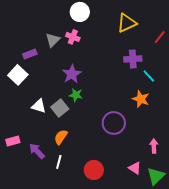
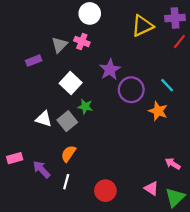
purple cross: (133, 59) -> (175, 18), moved
purple star: (72, 74) -> (110, 70), moved
white square: (18, 75) -> (71, 83), moved
purple circle: (114, 123) -> (131, 90), moved
pink arrow: (154, 146) -> (173, 164), turned -56

